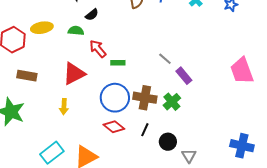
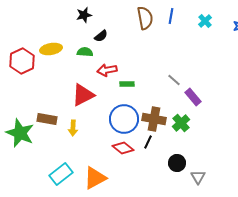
red arrow: (98, 49) -> (107, 70), turned -60
brown rectangle: (27, 76) -> (47, 119), moved
black line: (145, 130) -> (148, 142), moved

